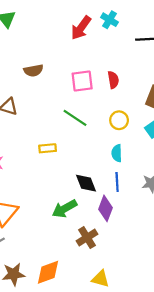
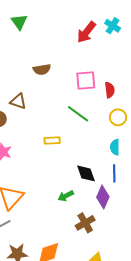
red semicircle: (113, 80) -> (110, 90), moved
green arrow: (65, 209) -> (66, 196), size x0.7

